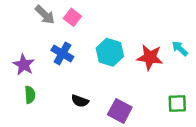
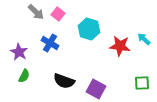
cyan hexagon: (110, 52) -> (89, 29), moved
green semicircle: (30, 95) -> (24, 76), turned 32
black semicircle: (80, 101) -> (64, 81), size x1.5

